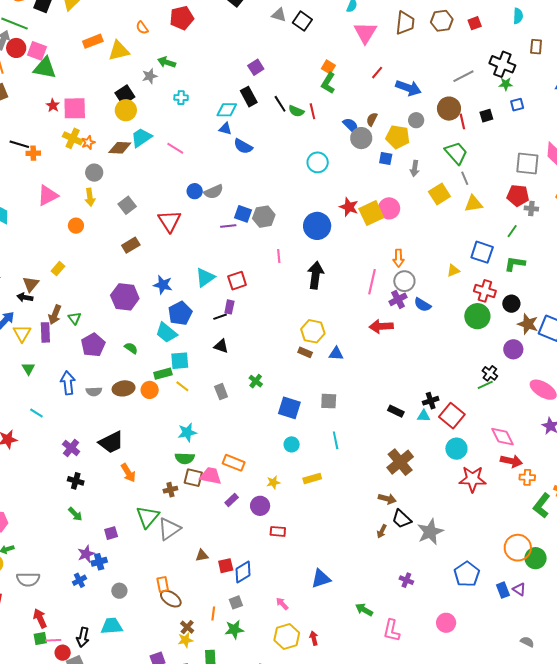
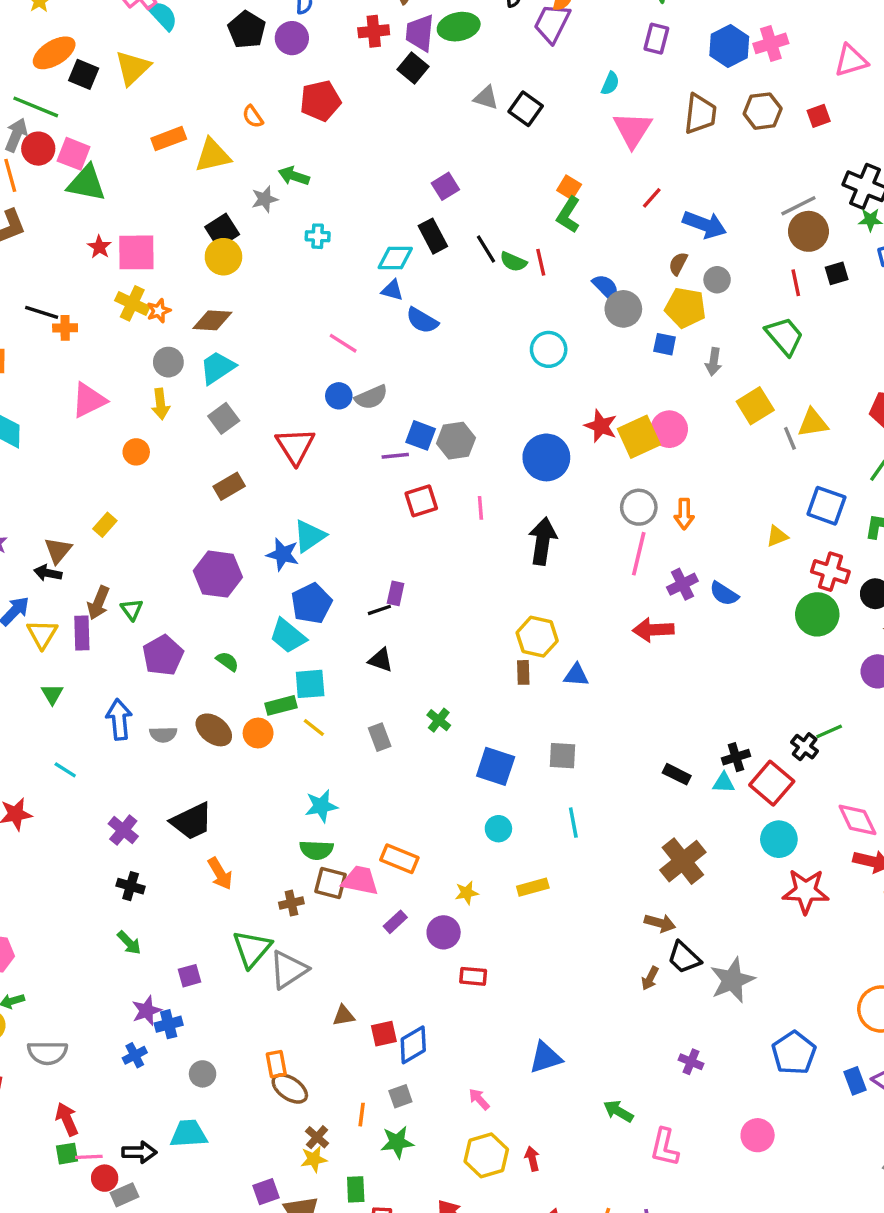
brown circle: (449, 109) -> (808, 231), moved
brown semicircle: (372, 119) -> (678, 264), moved
cyan trapezoid: (141, 138) -> (217, 368), moved
pink line: (175, 148) -> (343, 343), moved
gray line: (465, 178) -> (790, 438), moved
cyan triangle: (205, 277) -> (309, 536), moved
red square: (237, 281) -> (421, 501), moved
gray circle: (404, 281) -> (639, 507), moved
brown rectangle: (305, 352) -> (523, 672), turned 64
black cross: (490, 373) -> (805, 747), moved
brown ellipse: (124, 388) -> (214, 730), turned 45
black arrow: (83, 637) -> (139, 1152), turned -102

